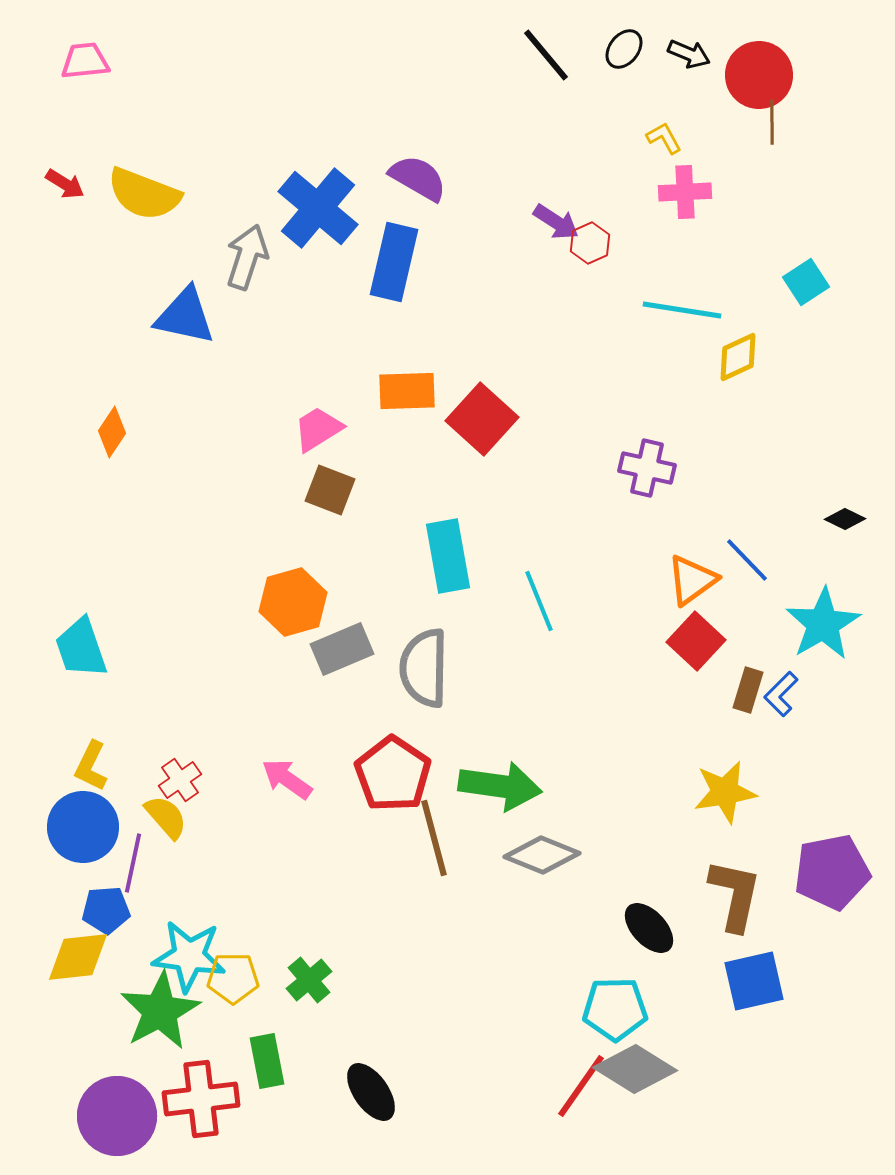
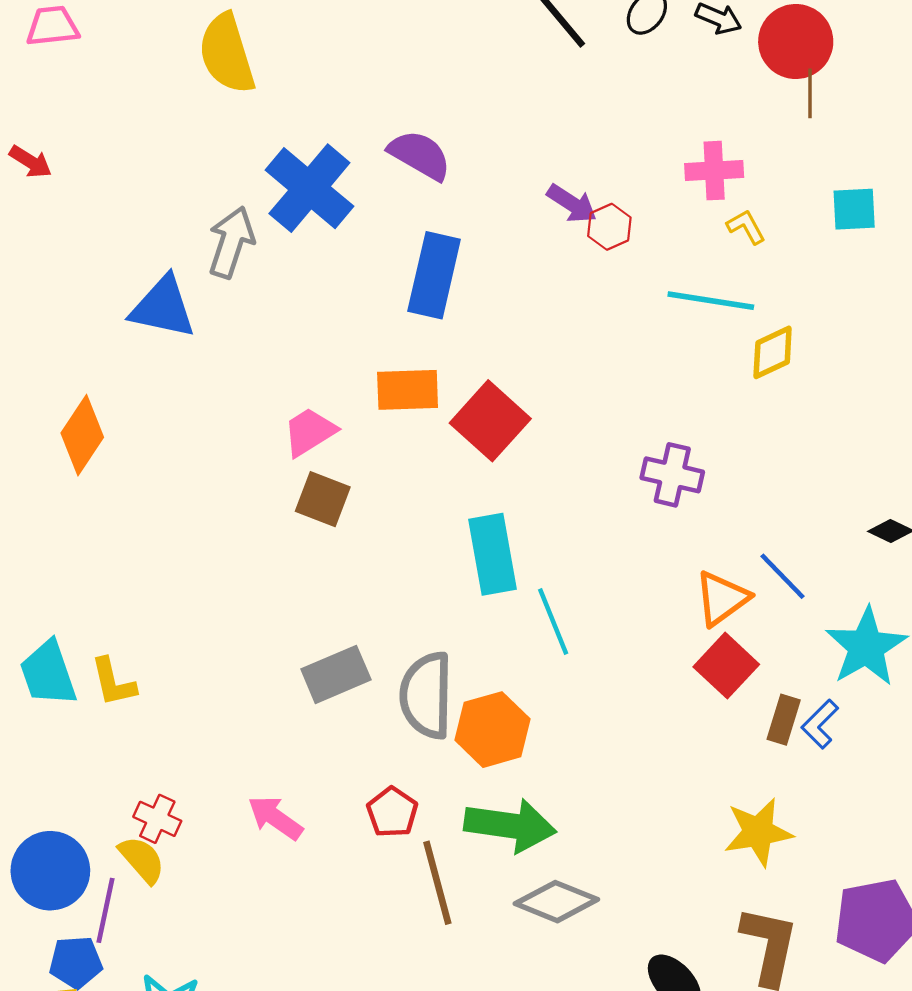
yellow L-shape: (664, 138) -> (746, 227), moved
yellow semicircle: (144, 194) -> (227, 54), moved, turned 52
blue rectangle: (394, 262) -> (434, 275), moved
cyan square: (806, 282) -> (854, 209), moved, turned 30
orange diamond: (112, 432) -> (82, 435), size x1.4
cyan rectangle: (448, 556) -> (493, 554), moved
orange hexagon: (293, 602) -> (493, 730), moved
yellow L-shape: (91, 766) -> (113, 682), moved, turned -39
red pentagon: (393, 774) -> (392, 812), size x0.6
red cross: (180, 780) -> (157, 819), turned -30

